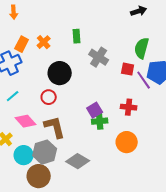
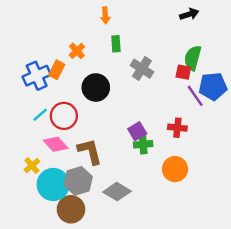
orange arrow: (14, 12) -> (105, 15), moved
orange rectangle: (22, 44) -> (57, 70), moved
red square: (128, 69) -> (183, 72), moved
red circle: (49, 97) -> (64, 116), moved, size x1.5
cyan circle: (24, 155) -> (53, 184), size x1.4

